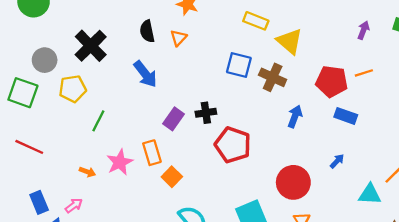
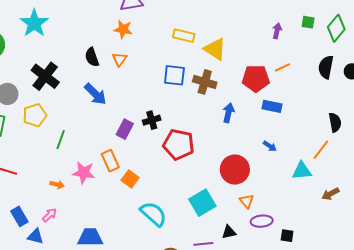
blue arrow: (337, 161) -> (270, 146), turned 88
pink star: (120, 162) -> (84, 173), turned -30

